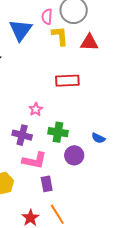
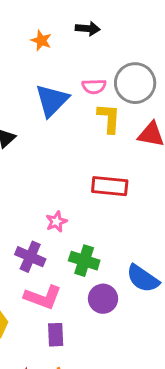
pink semicircle: (47, 17) -> (94, 86), turned -105
blue semicircle: (98, 138) -> (143, 279), size x1.6

